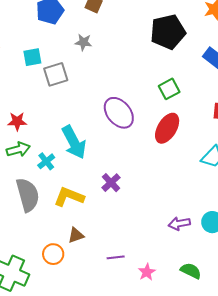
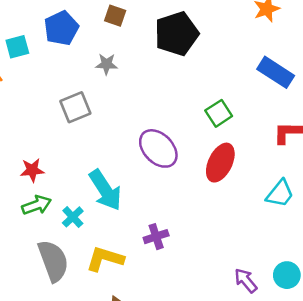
black pentagon: (168, 32) -> (177, 34), moved
cyan square: (32, 57) -> (17, 47), moved
purple cross: (111, 183) -> (156, 237), turned 30
purple arrow: (179, 224) -> (246, 280), turned 65

